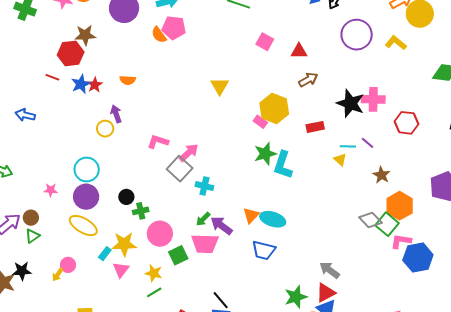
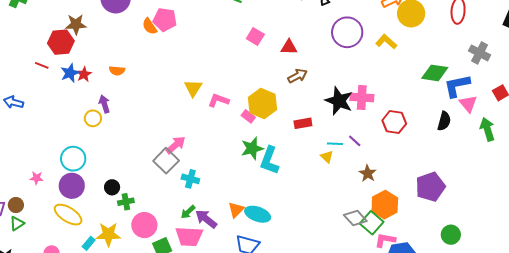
yellow triangle: (220, 86) -> (193, 88), moved
pink L-shape: (158, 142) -> (218, 100), moved

